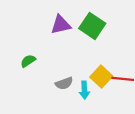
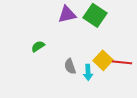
gray semicircle: (64, 83) -> (70, 66), turned 91

